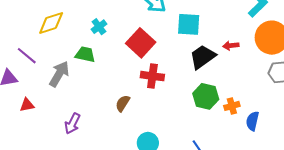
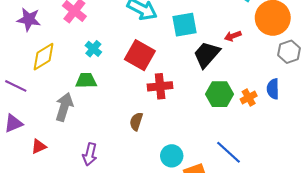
purple line: (27, 56) -> (16, 86), moved
blue semicircle: (252, 121) -> (273, 89), moved

